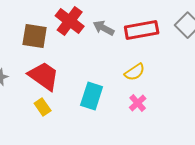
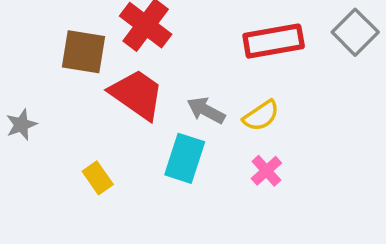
gray arrow: (104, 28) -> (206, 110), moved
red trapezoid: (44, 76) -> (137, 94), moved

